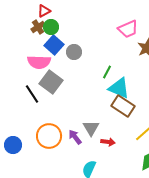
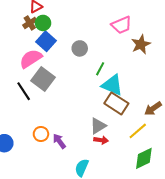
gray circle: (74, 52) -> (80, 48), moved
pink semicircle: (39, 62) -> (31, 59), turned 145
gray triangle: (91, 128) -> (98, 126), moved, turned 30
orange circle: (49, 136) -> (41, 134), size x0.6
purple arrow: (75, 137) -> (59, 141), moved

